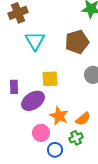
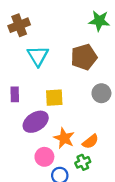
purple rectangle: (14, 87) -> (15, 94), moved

